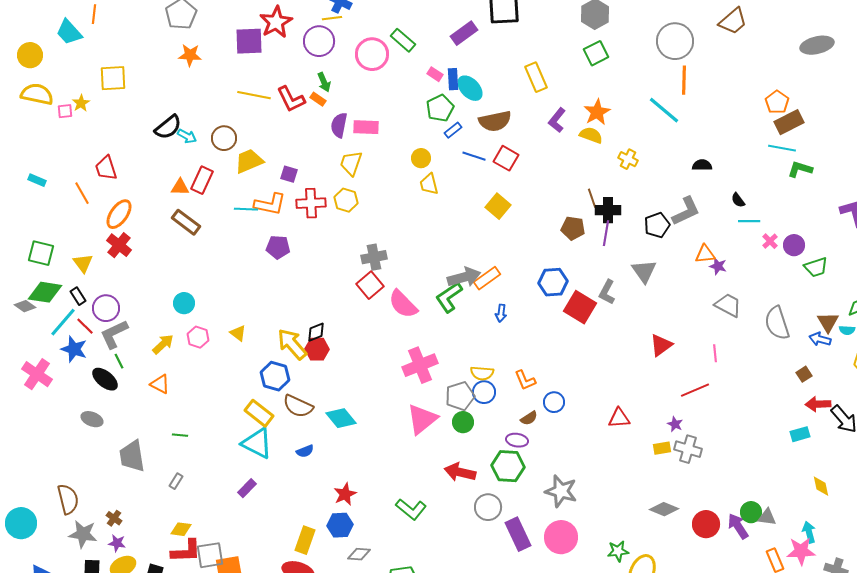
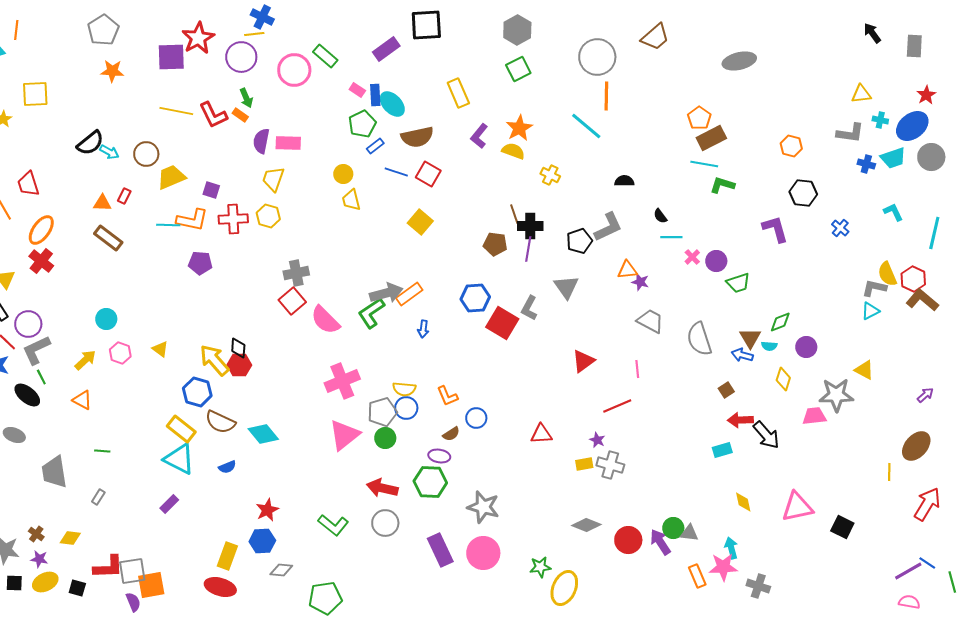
red rectangle: (202, 180) -> (124, 196), size x0.6
black diamond: (316, 332) -> (238, 348), turned -65
gray circle: (488, 507) -> (385, 523), moved
yellow diamond: (181, 529) -> (70, 538), moved

